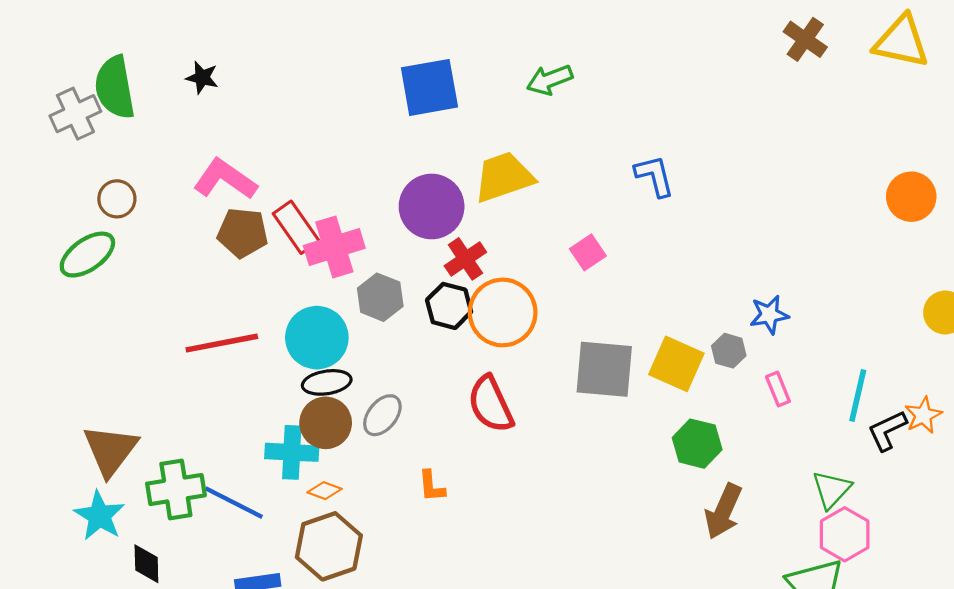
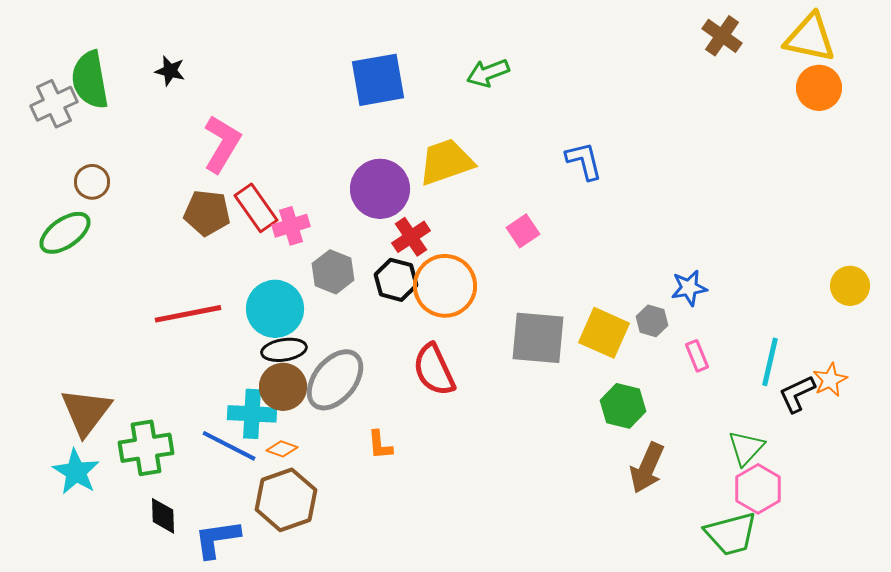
pink L-shape: (225, 179) -> (222, 144), moved, turned 86
orange circle: (911, 197) -> (819, 88), moved
pink cross: (334, 247) -> (291, 226), size x0.7
gray ellipse: (382, 415) -> (335, 380), size x1.6
blue line: (234, 503) -> (229, 446), moved
black diamond: (146, 564) -> (163, 516), moved

